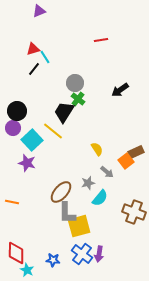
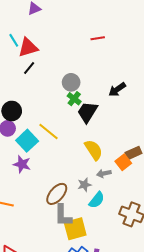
red triangle: (33, 49) -> (28, 48), size x1.5
cyan line: (45, 57) -> (14, 40), moved
black trapezoid: (64, 112) -> (87, 112), moved
yellow semicircle: (97, 149) -> (94, 150), size x1.5
gray arrow: (107, 172) -> (104, 173), turned 128

